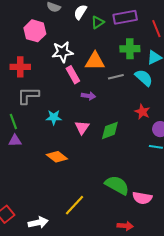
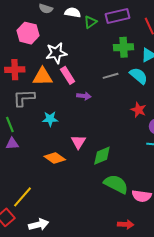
white semicircle: (80, 12) -> (73, 13), turned 70
orange triangle: (95, 61) -> (43, 77), moved
pink triangle: (82, 127) -> (78, 142), moved
green diamond: (110, 130) -> (102, 156), moved
yellow line: (75, 205) -> (23, 197), moved

